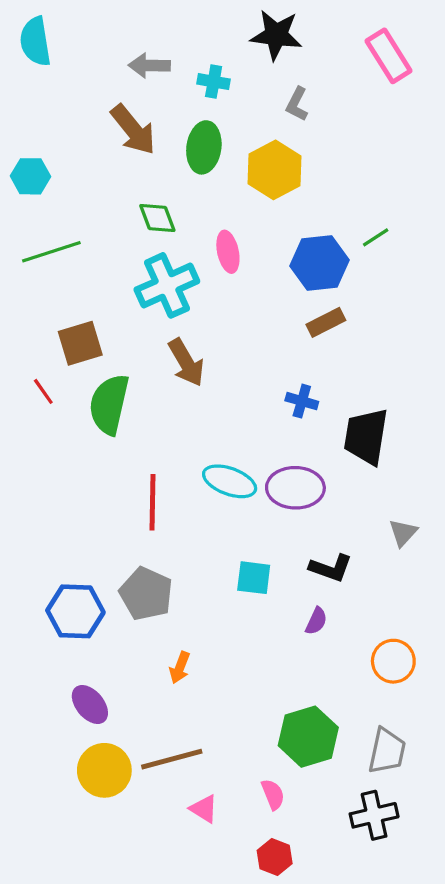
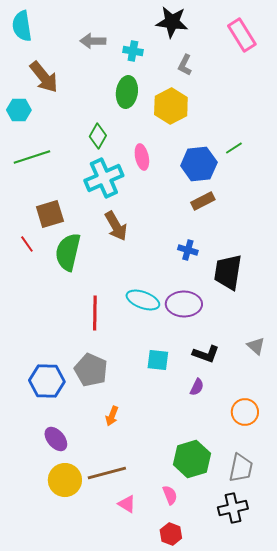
brown arrow: (133, 130) -> (44, 77), moved
green diamond: (157, 218) -> (98, 136), turned 50
gray triangle: (403, 533) -> (256, 346), moved, turned -30

